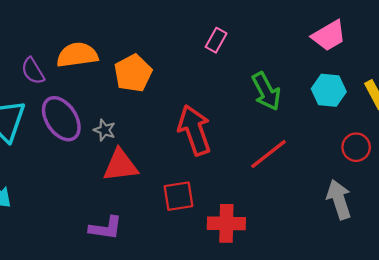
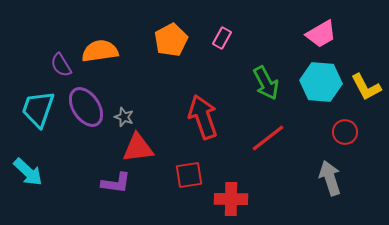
orange pentagon: (133, 73) -> (171, 40), moved
cyan hexagon: (329, 90) -> (321, 82), size x1.4
purple L-shape: (106, 228) -> (116, 183), moved

